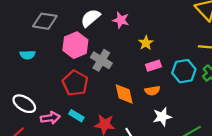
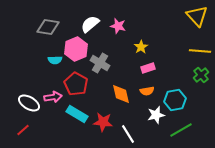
cyan semicircle: (28, 55) -> (55, 60), moved
cyan hexagon: (184, 71) -> (175, 100), moved
cyan rectangle: (76, 116) -> (77, 114), size x1.5
pink arrow: (50, 118) -> (53, 97), moved

